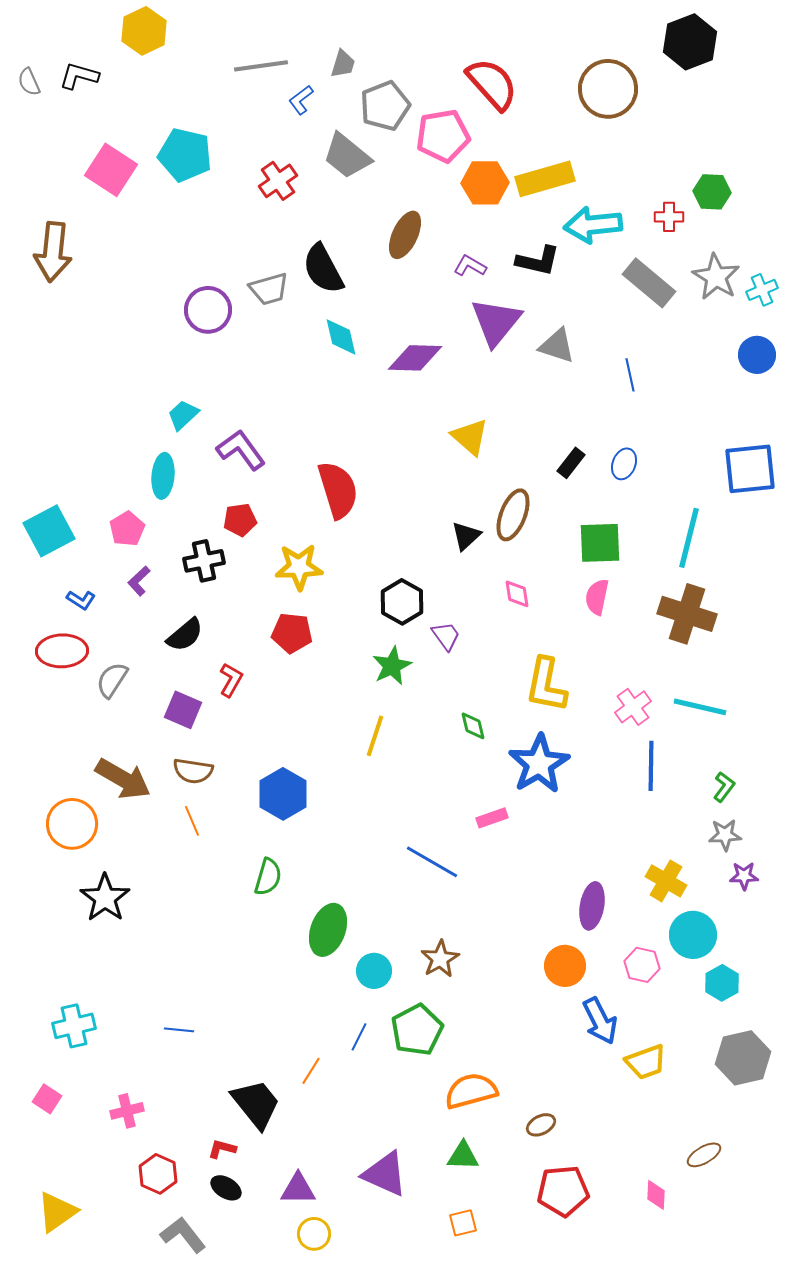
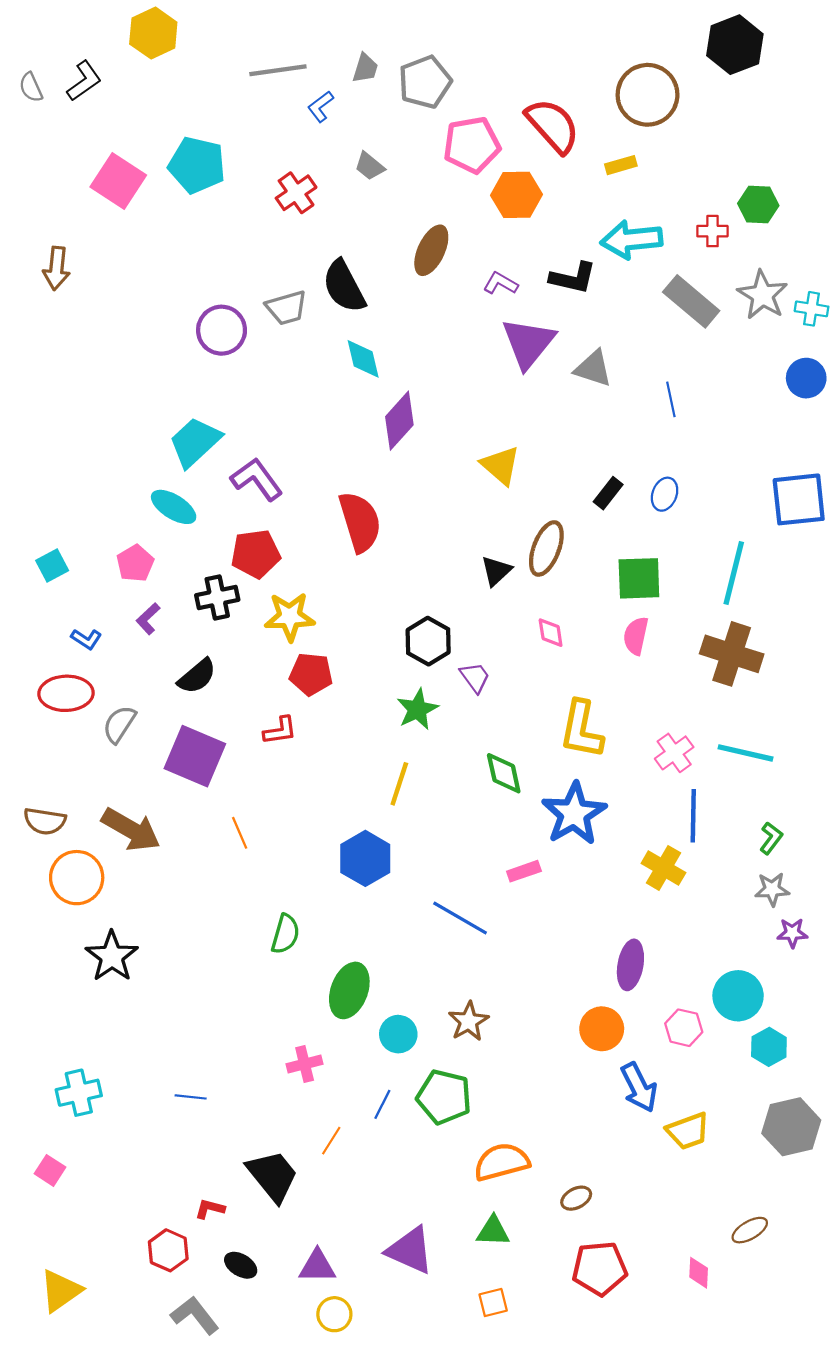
black L-shape: (79, 76) -> (84, 81), turned 129
red semicircle: (492, 84) -> (553, 126), moved
gray pentagon: (385, 106) -> (425, 82), moved
gray trapezoid: (347, 156) -> (370, 166), size x0.6
yellow rectangle: (545, 179) -> (621, 165), moved, size x0.5
brown arrow: (53, 252) -> (56, 268), size x0.7
cyan cross: (762, 290) -> (812, 309), turned 32
purple diamond: (415, 358) -> (399, 421), moved, turned -50
cyan trapezoid: (183, 415) -> (195, 442), size x1.6
cyan ellipse: (163, 476) -> (174, 507), turned -63
red pentagon: (240, 520) -> (256, 554), size x1.4
cyan square: (49, 531) -> (52, 566), size x0.6
yellow star: (299, 567) -> (290, 617), moved
red L-shape: (231, 680) -> (280, 731), moved, turned 52
purple square: (183, 710) -> (195, 756), size x1.5
green diamond: (473, 726) -> (504, 773), size x1.4
brown semicircle: (193, 771) -> (45, 821), moved
blue hexagon: (283, 794) -> (365, 858), moved
orange line: (192, 821) -> (240, 833), moved
yellow cross: (666, 881) -> (663, 868), moved
green pentagon: (417, 1030) -> (444, 1097), turned -30
pink cross: (127, 1111) -> (305, 1064), moved
red L-shape: (222, 1149) -> (210, 1209), moved

